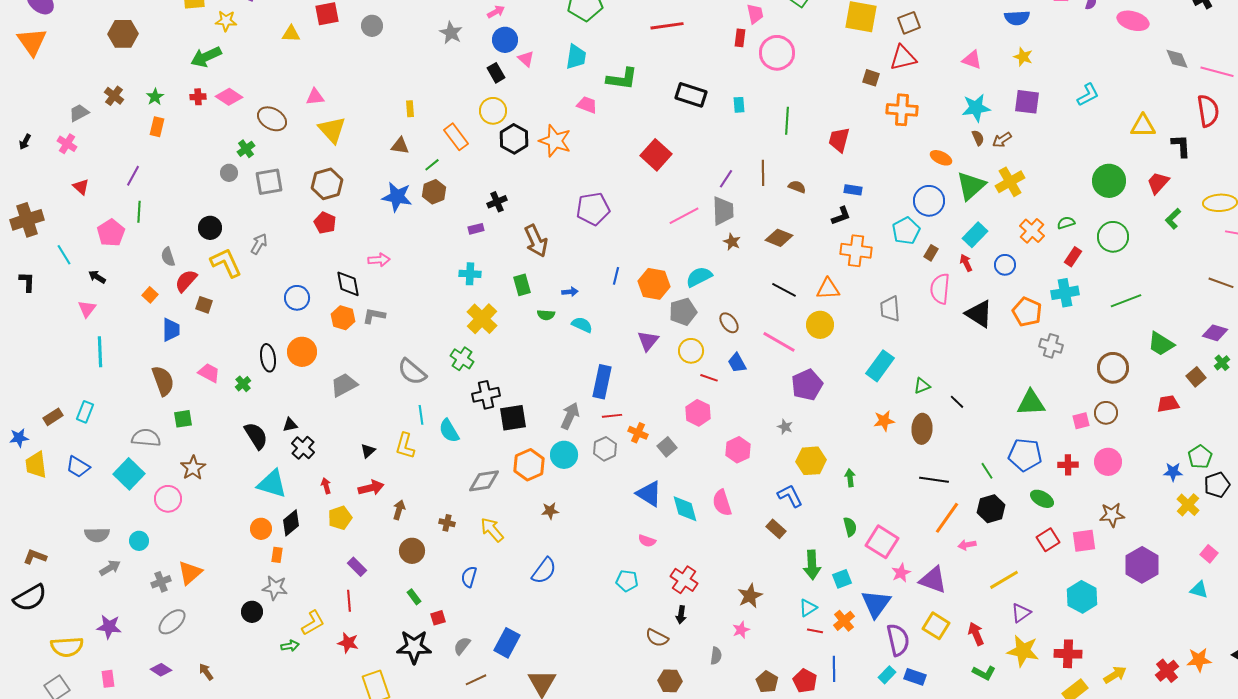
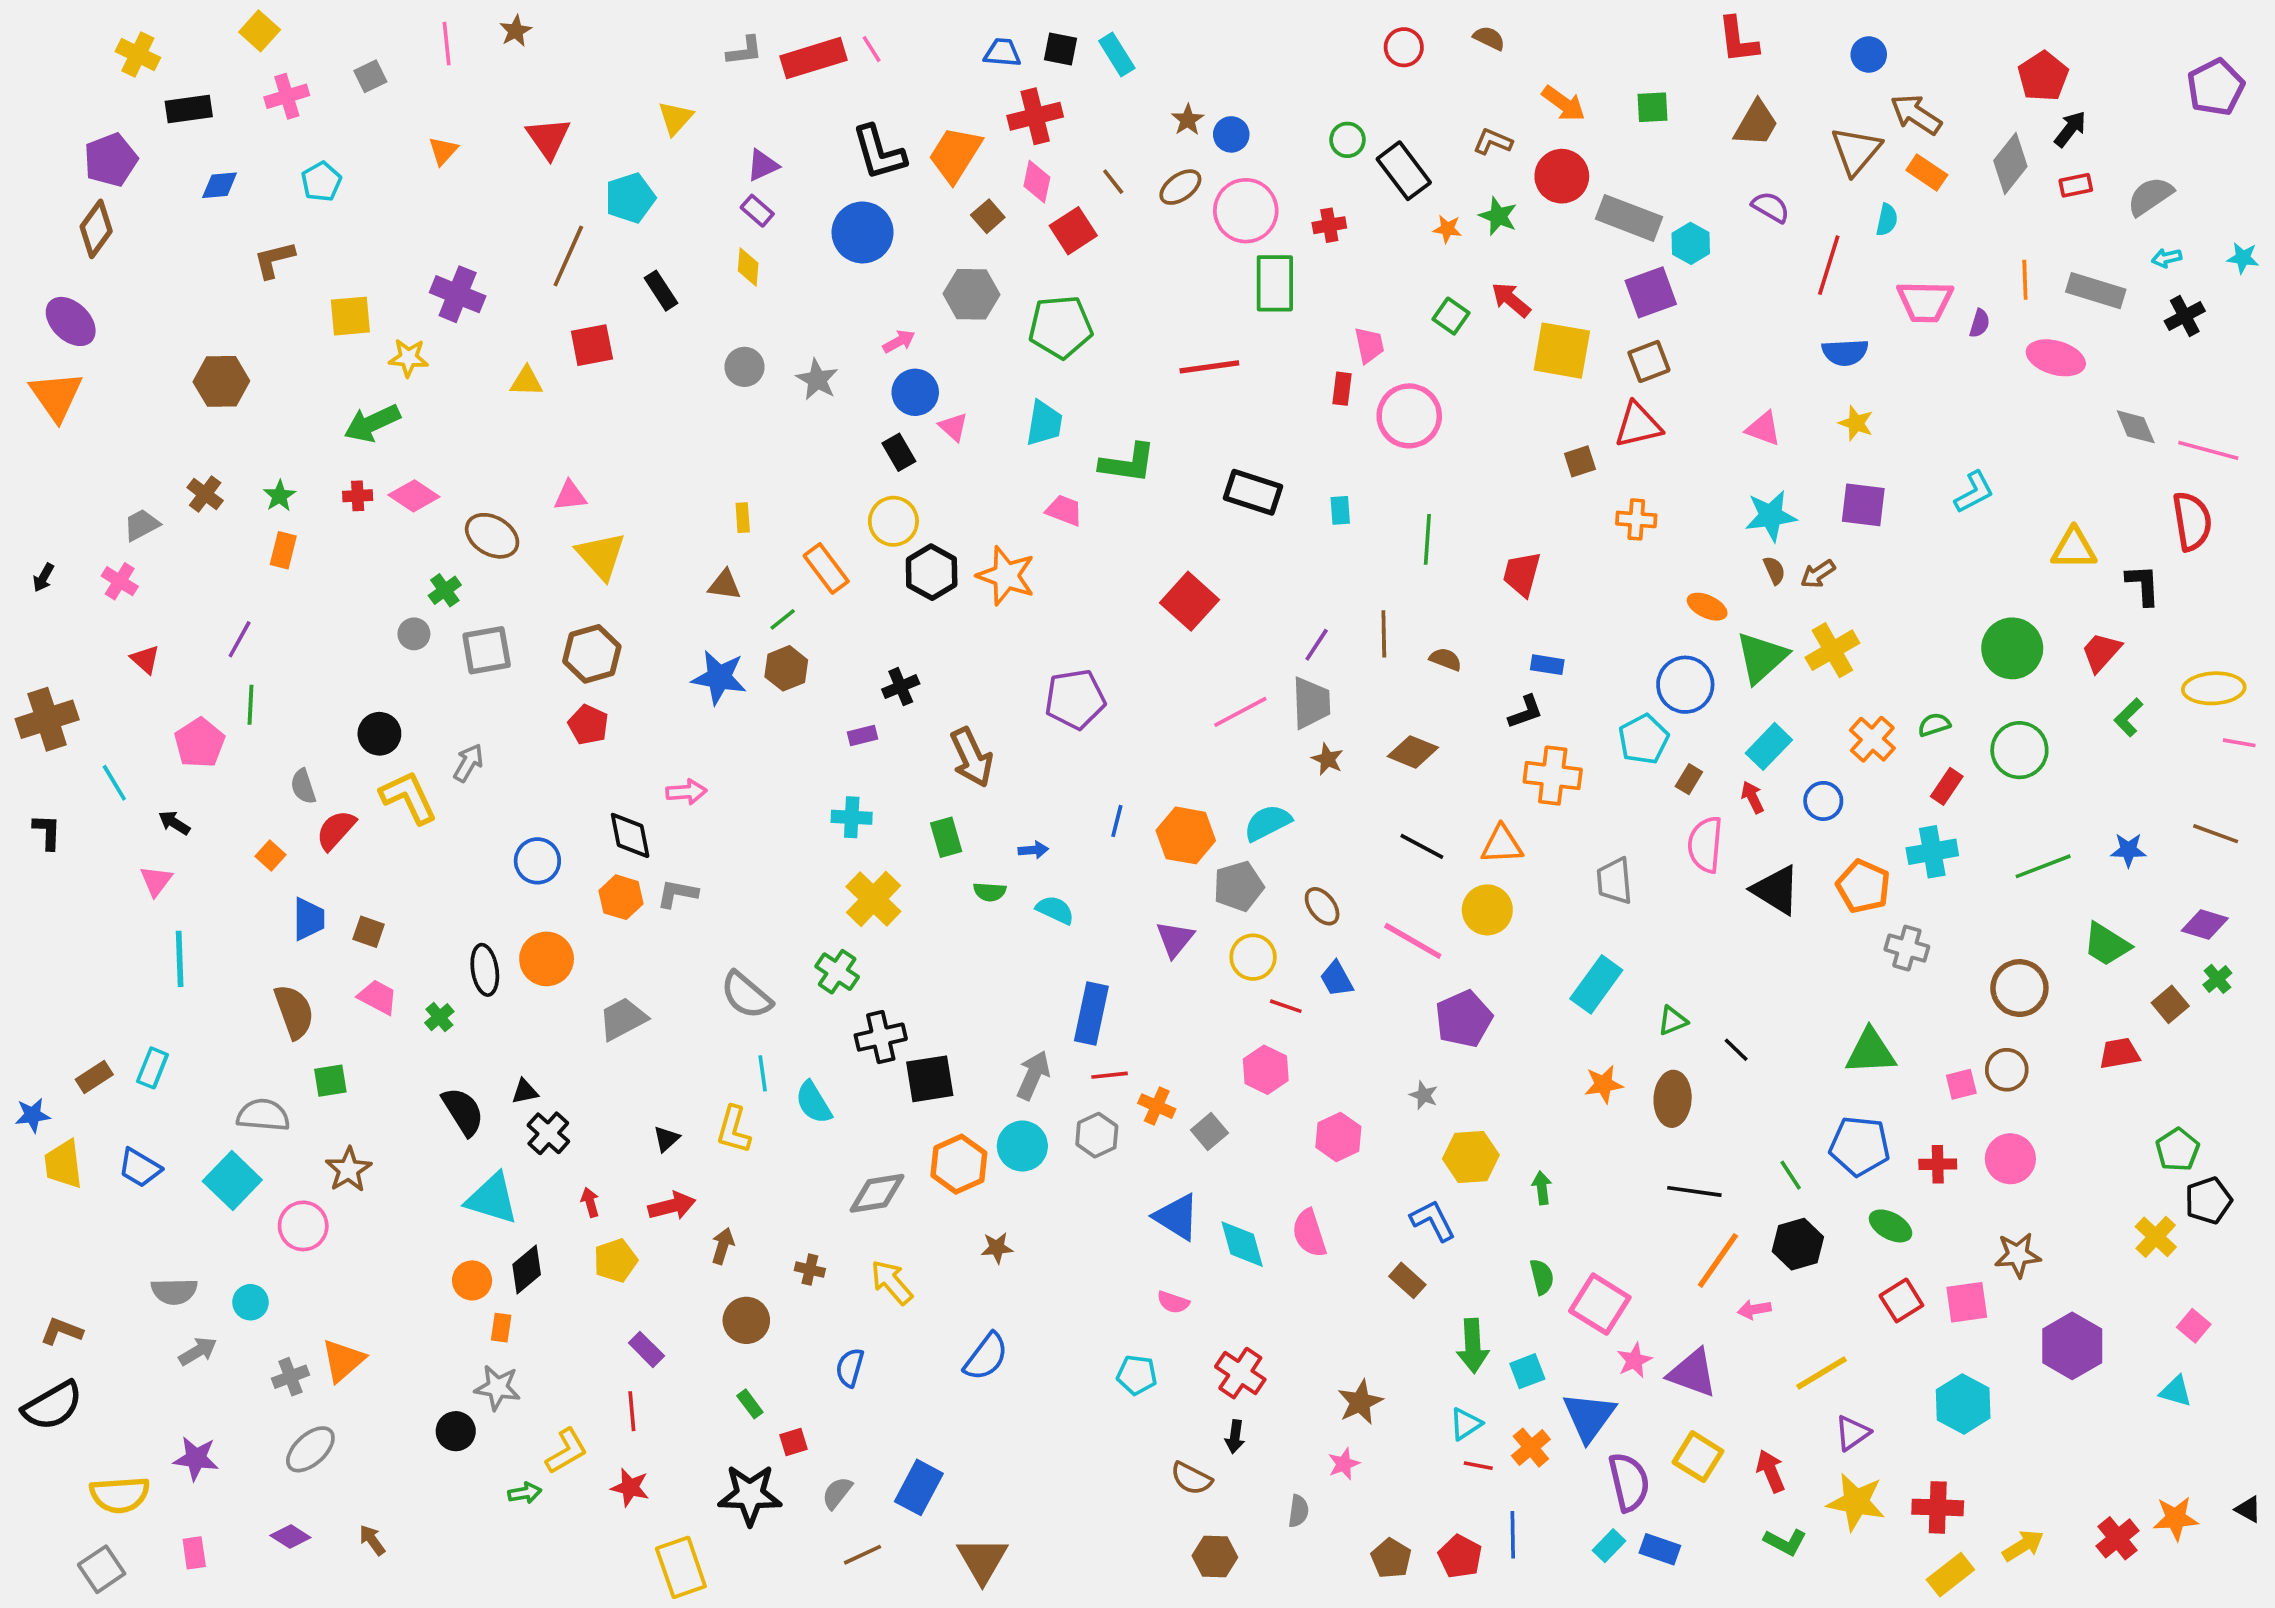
gray circle: (372, 26) -> (744, 367), moved
brown square: (871, 78) -> (1580, 461), turned -36
orange cross: (902, 110) -> (1636, 519), size x0.7
brown square: (204, 305) -> (369, 932), moved
blue star: (1173, 472) -> (2128, 850), moved

